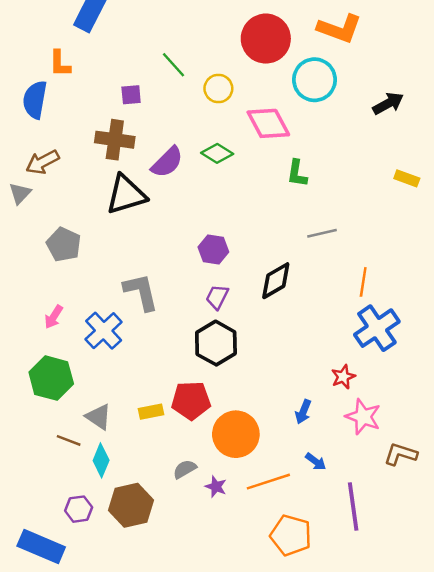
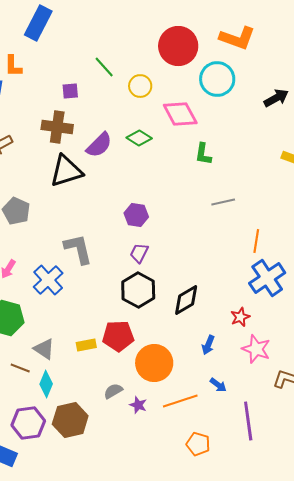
black diamond: (276, 281) -> (186, 300), moved
purple hexagon: (79, 509) -> (28, 423), size x1.5
orange pentagon: (291, 535) -> (198, 444), size x0.7

